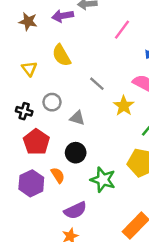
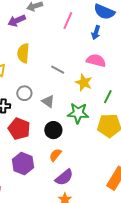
yellow semicircle: (61, 55) -> (23, 53), turned 48
gray triangle: (77, 118) -> (48, 101), turned 32
orange semicircle: (58, 175) -> (55, 155), moved, turned -96
green star: (103, 180) -> (78, 113), moved

